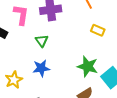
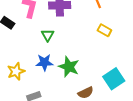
green star: (88, 66) -> (69, 67), moved

